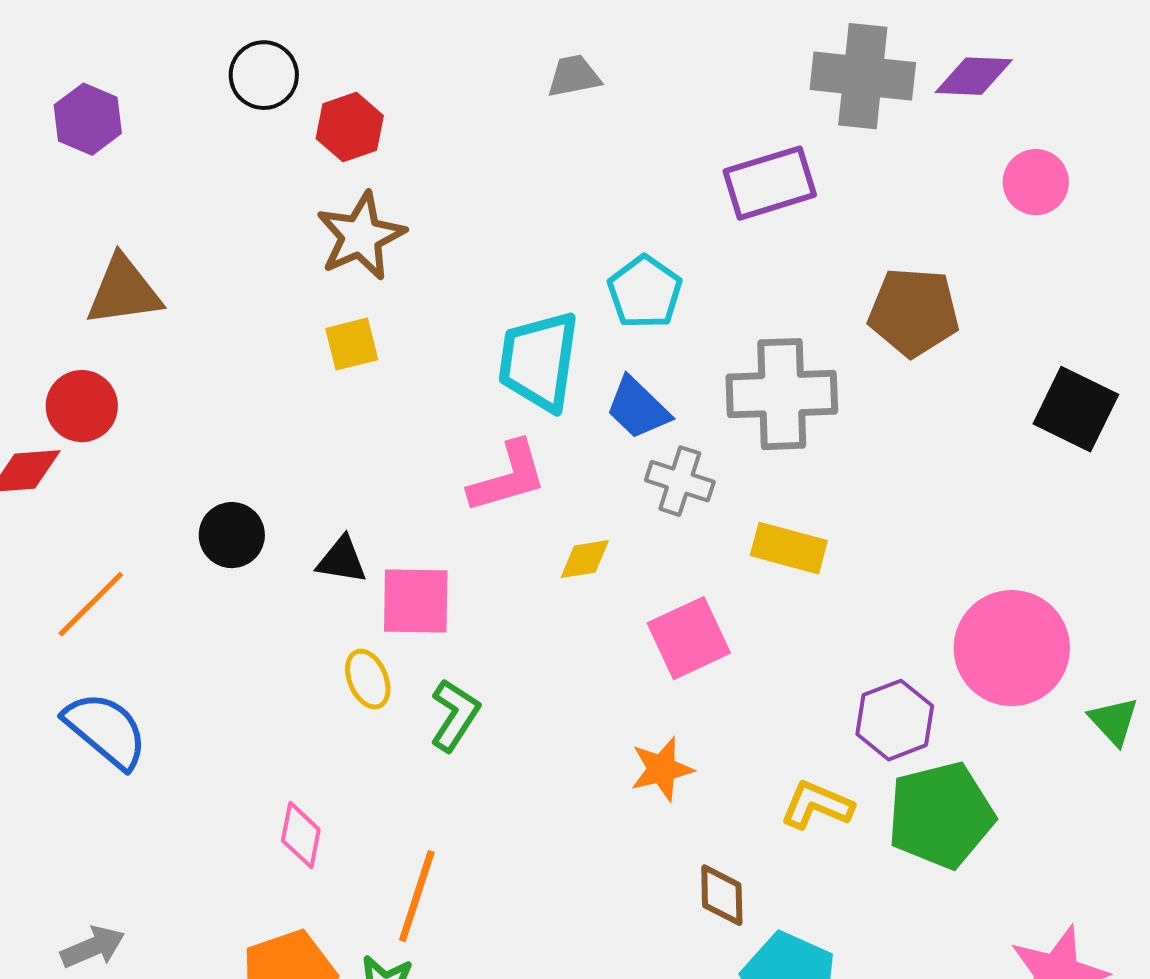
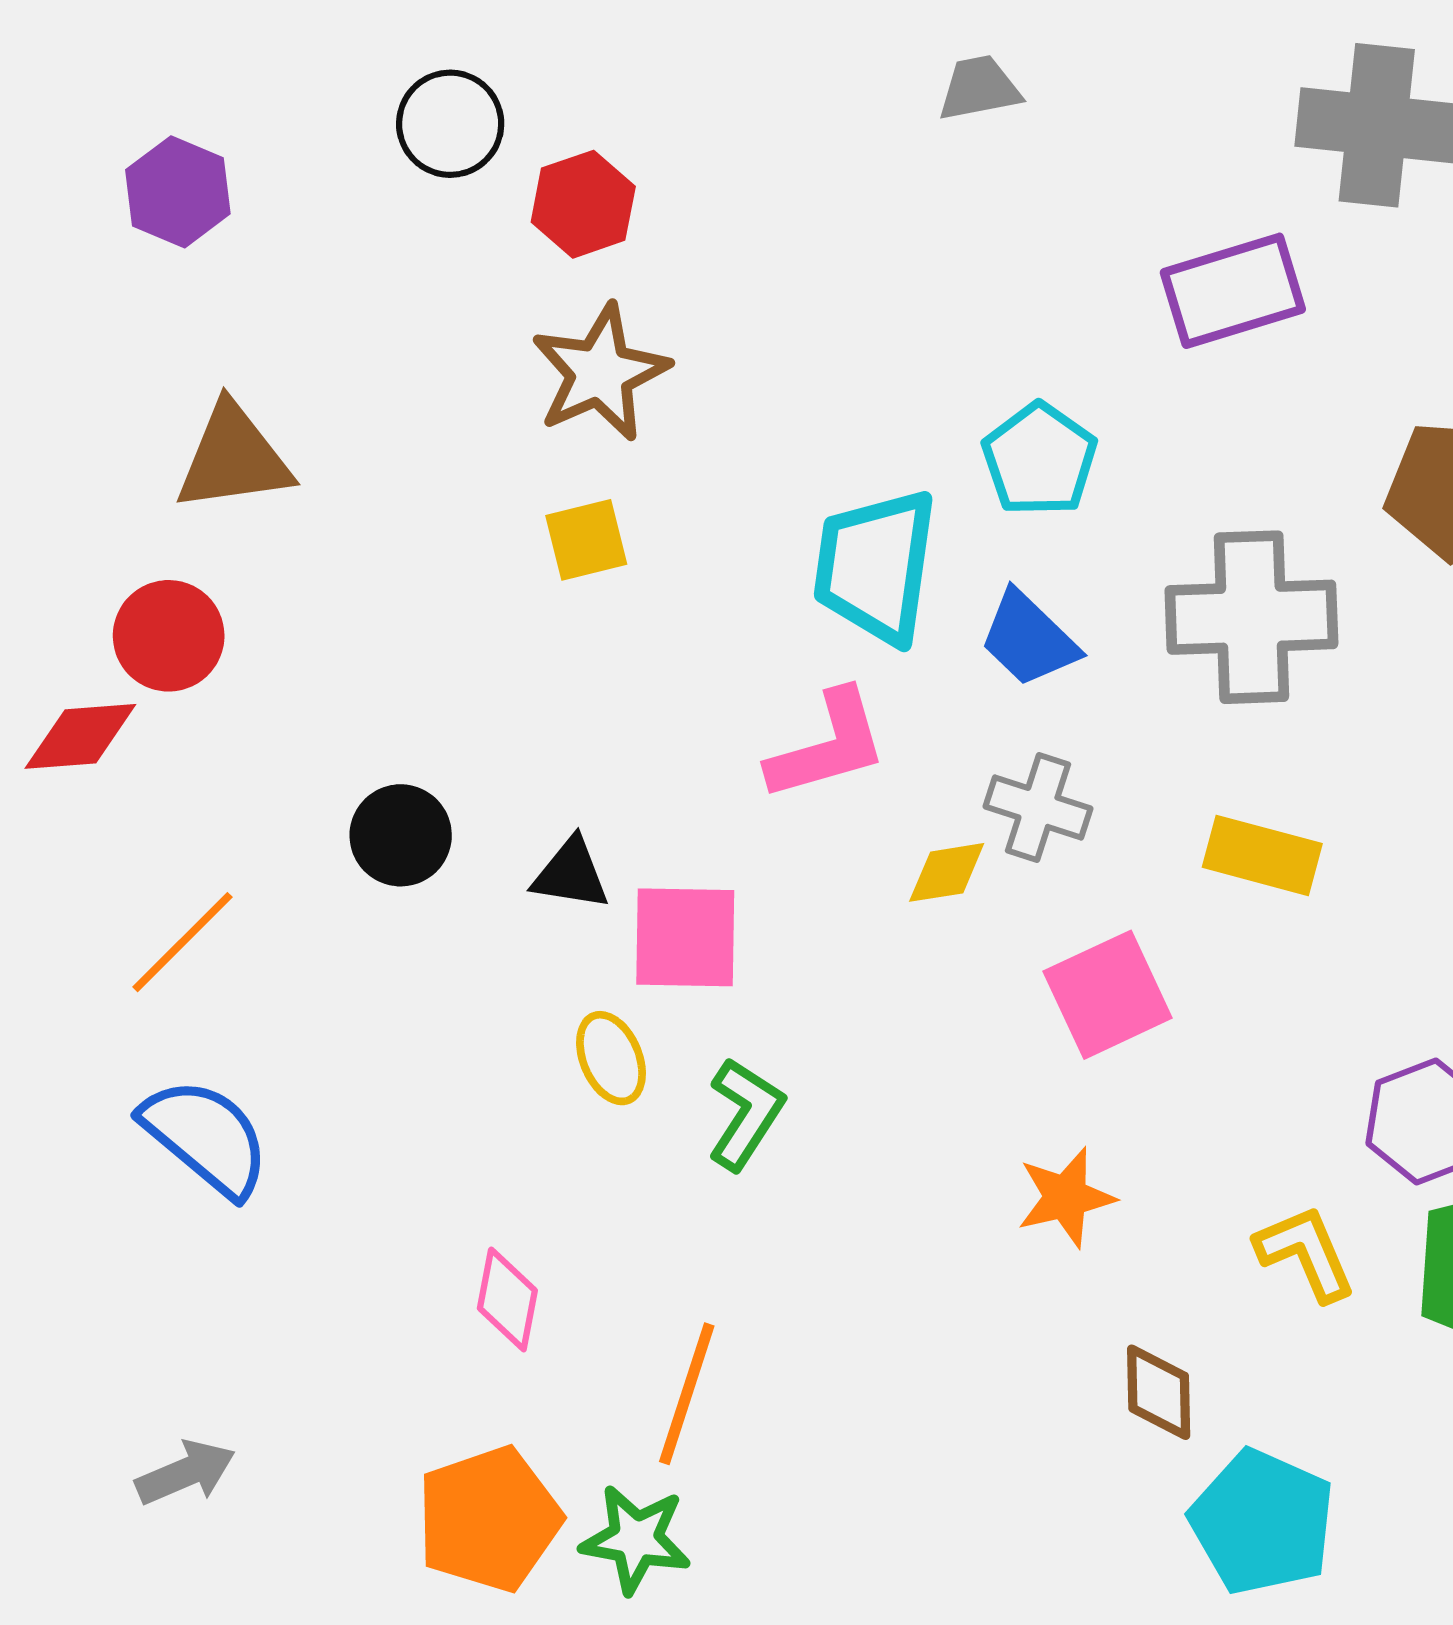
gray trapezoid: (574, 76) -> (979, 88), moved
gray cross: (680, 481) -> (1038, 807), moved
yellow L-shape: (817, 805) -> (1306, 1253), turned 44

